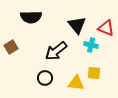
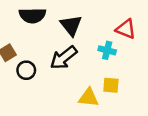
black triangle: (77, 25) -> (71, 25), moved
black circle: (45, 78) -> (26, 70), moved

